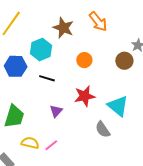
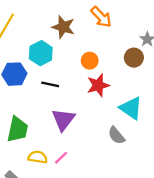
red star: (85, 96) -> (98, 85), moved
purple triangle: (56, 111) -> (63, 120), size x1.6

